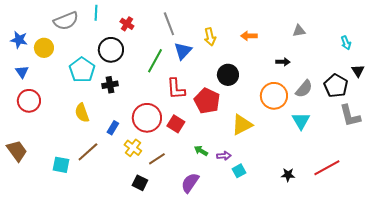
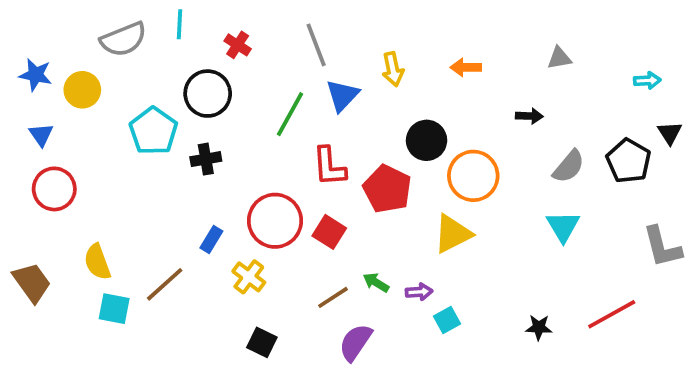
cyan arrow: (346, 43) -> (647, 80), turned -72
orange circle: (274, 96) -> (473, 176), moved
yellow semicircle: (82, 113) -> (97, 262), moved
gray L-shape: (350, 116) -> (662, 247), moved
brown line: (157, 159) -> (333, 297), moved

